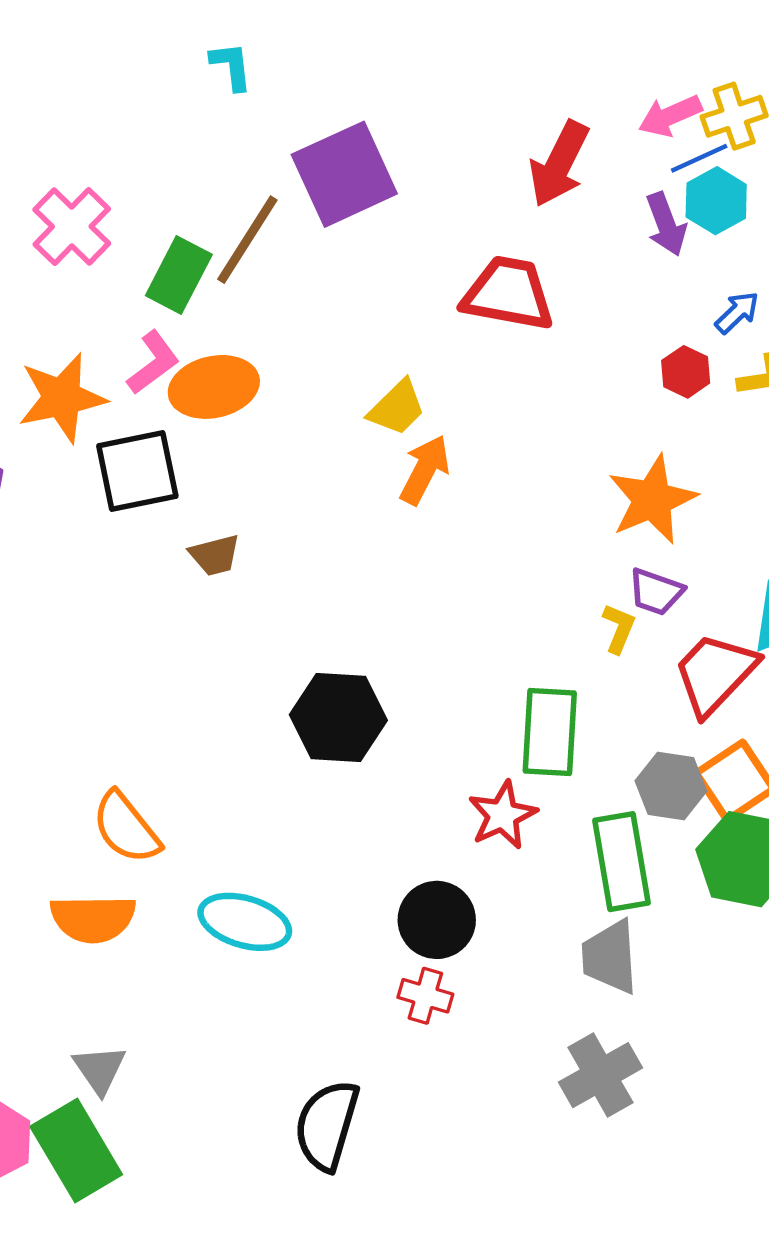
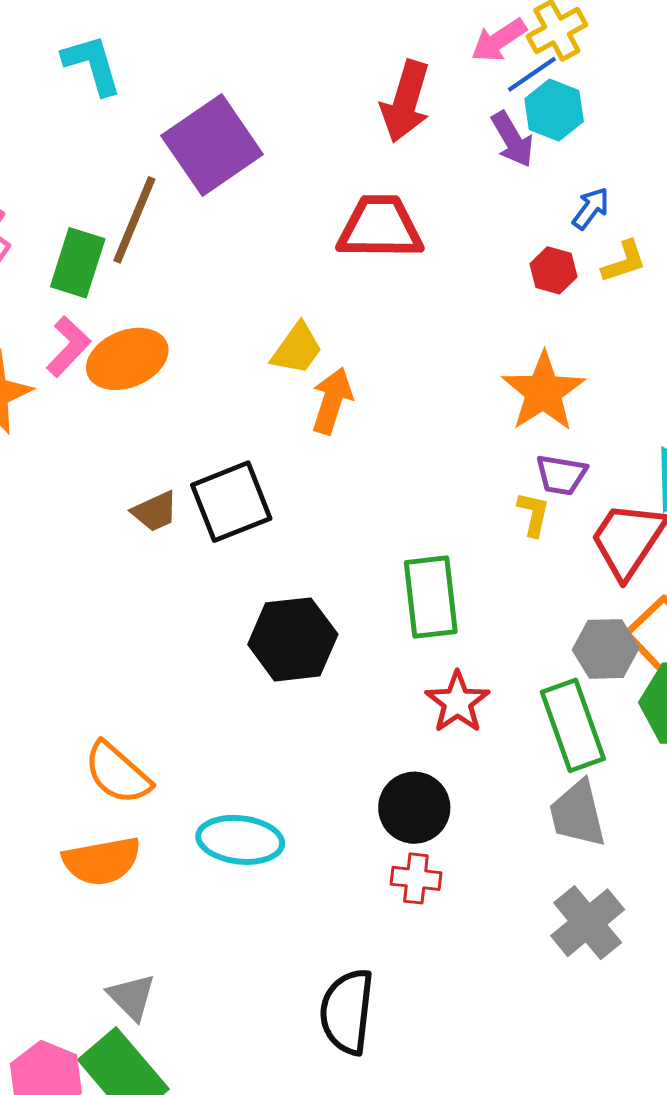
cyan L-shape: (231, 66) -> (92, 65), size x1.4
black square: (137, 471) -> (231, 502), moved
green rectangle: (550, 732) -> (431, 597), moved

